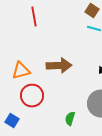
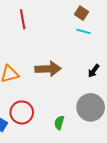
red circle: (32, 96) -> (22, 112), moved

